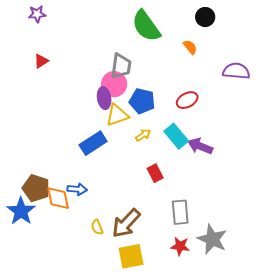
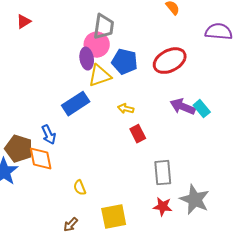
red ellipse: (187, 100) -> (170, 61), size x1.5
yellow arrow: (143, 135) -> (126, 109), moved, turned -133
cyan rectangle: (176, 136) -> (202, 109), moved, size x0.7
blue arrow: (77, 189) -> (49, 135), moved, turned 60
brown arrow: (126, 223) -> (71, 225), moved, size x0.5

